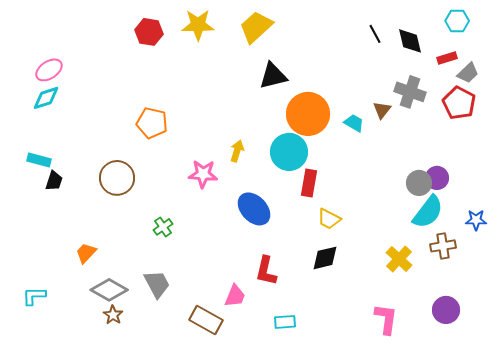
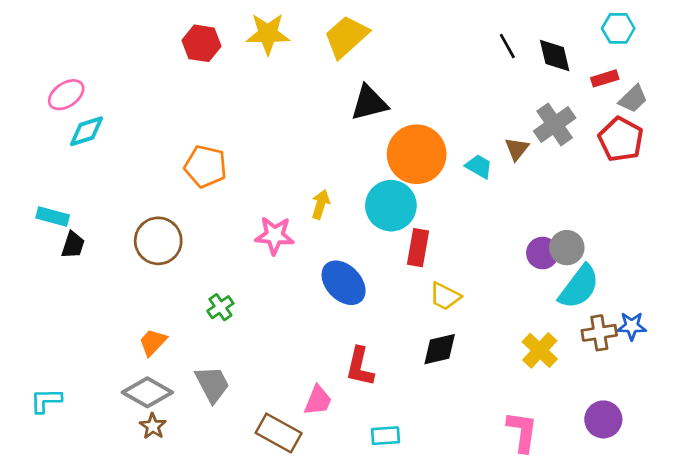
gray cross: (410, 92) -> (555, 124), turned 36
cyan diamond: (46, 98) -> (86, 131), moved
purple circle: (437, 178) -> (542, 253), moved
blue star: (476, 220) -> (632, 326), moved
orange trapezoid: (86, 253) -> (153, 342), moved

